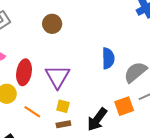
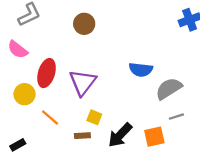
blue semicircle: (108, 58) -> (141, 70), turned 90
yellow square: (63, 106) -> (94, 117), moved
orange square: (124, 106) -> (154, 137), moved

